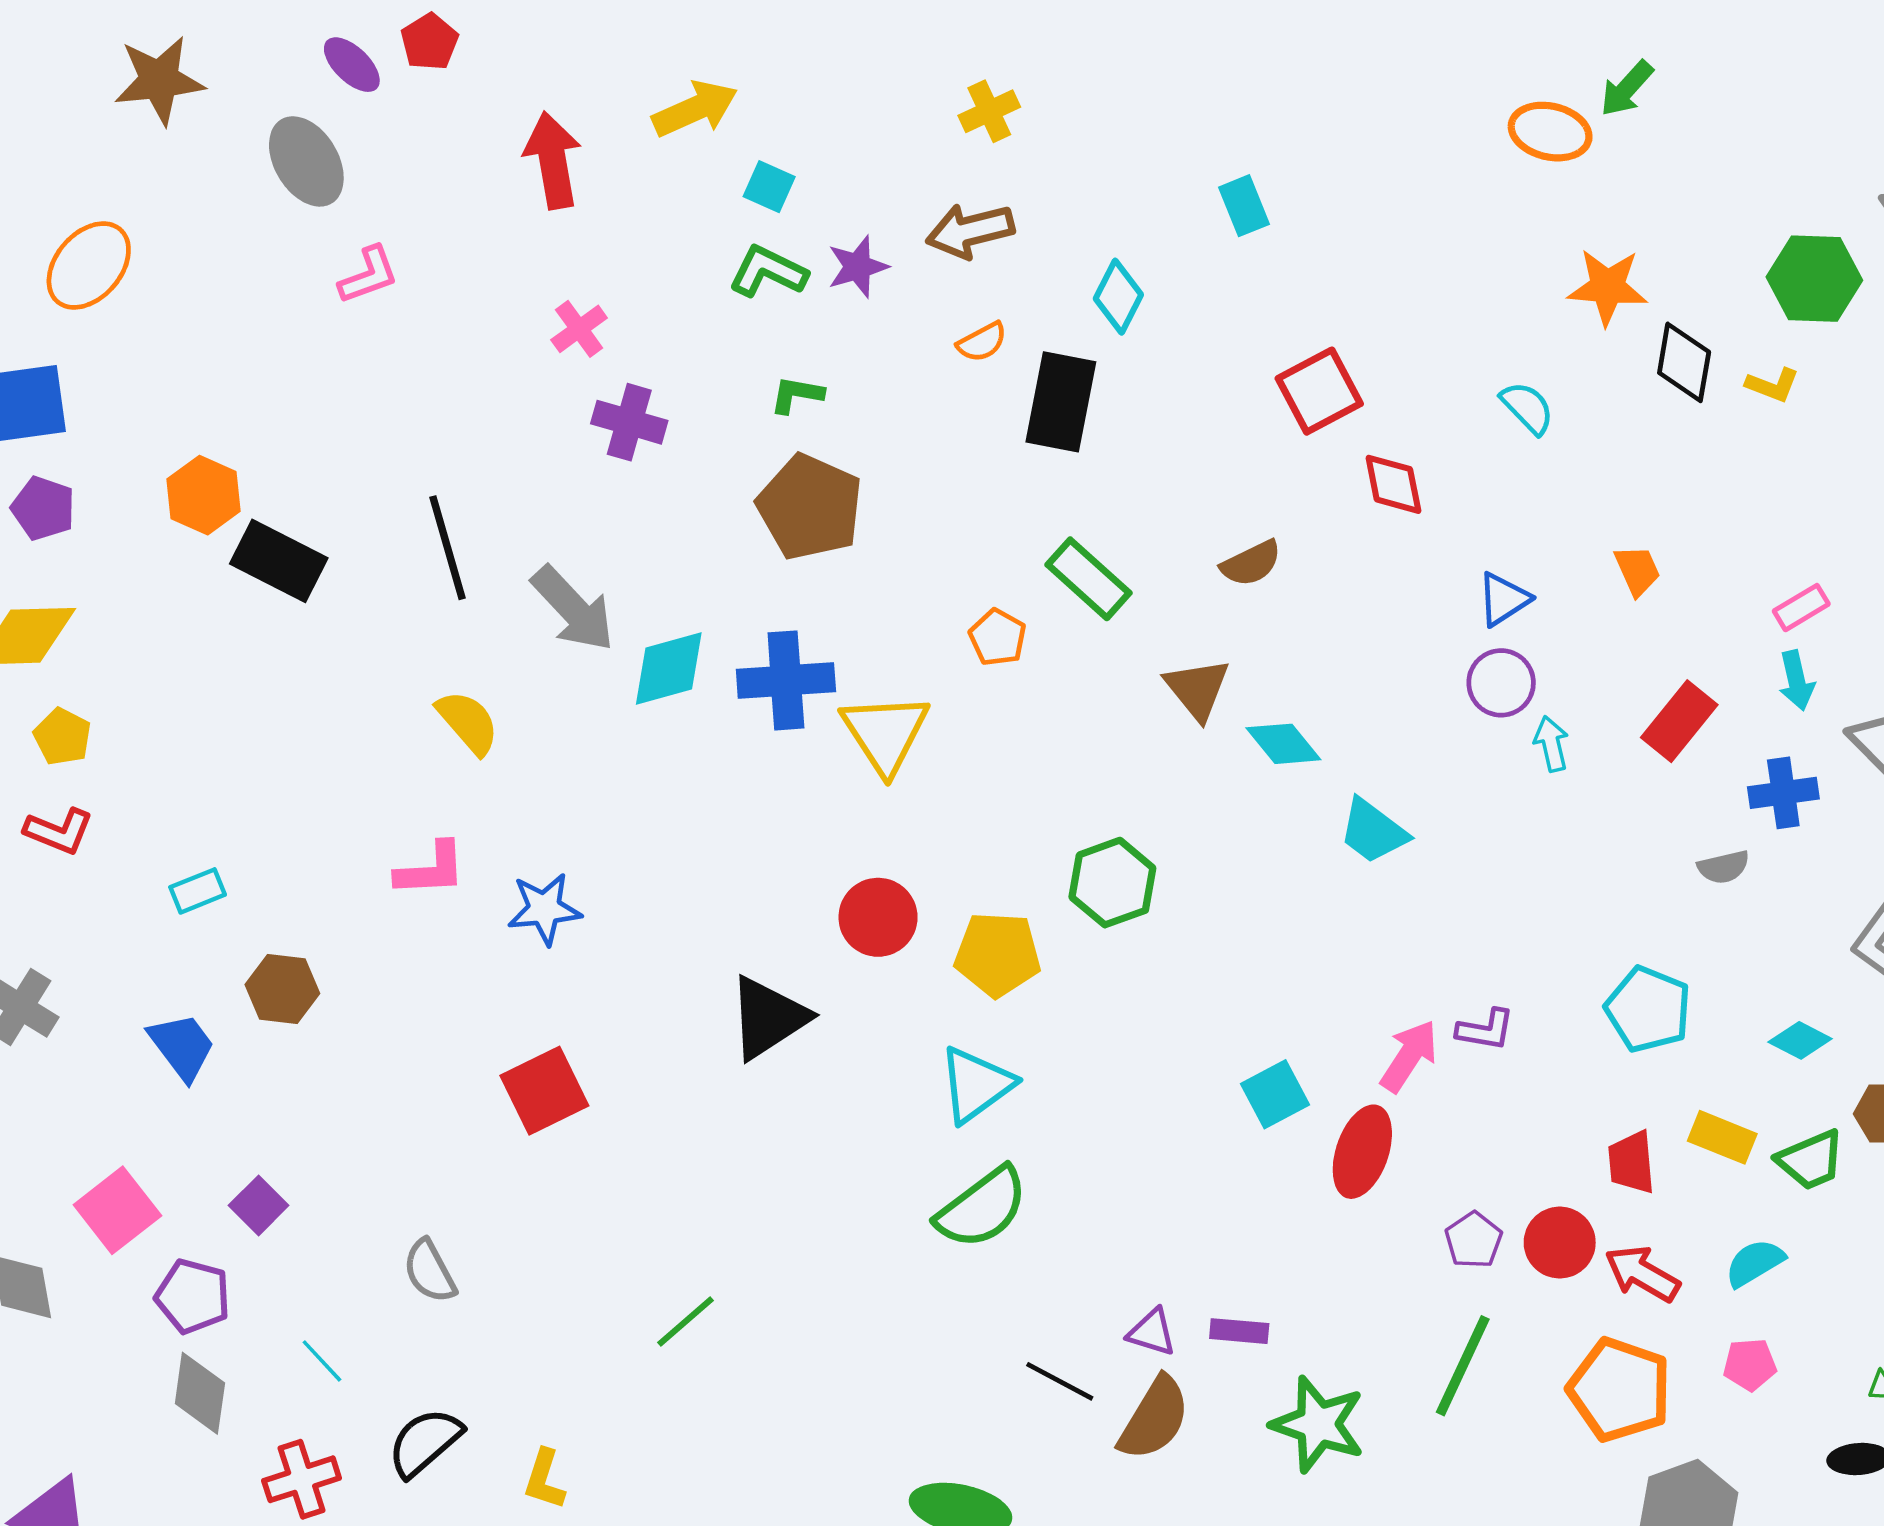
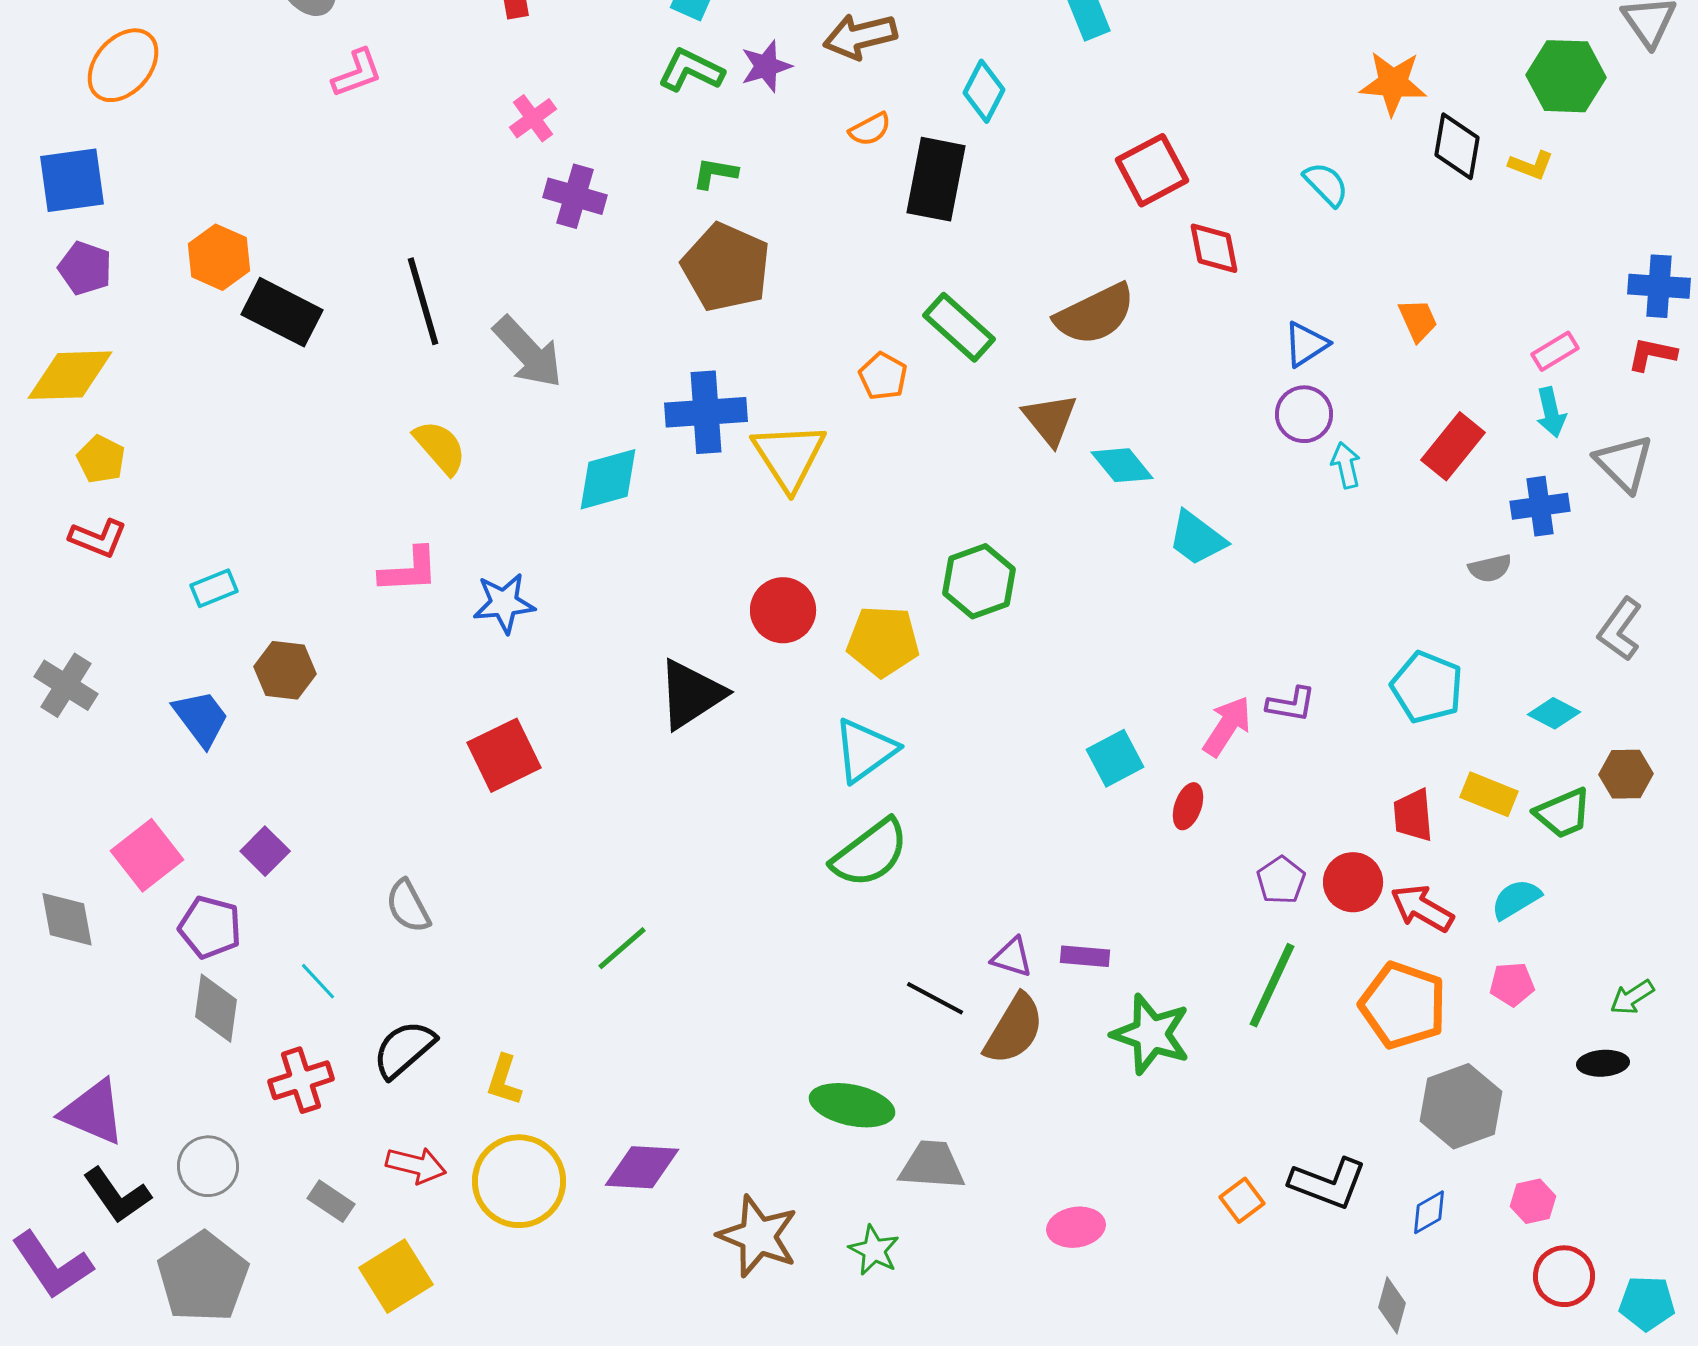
brown semicircle: (1251, 563) -> (1095, 314), size x1.6
cyan diamond: (669, 669) -> (608, 479), moved
red ellipse: (1362, 1152) -> (1188, 806), size x0.6

